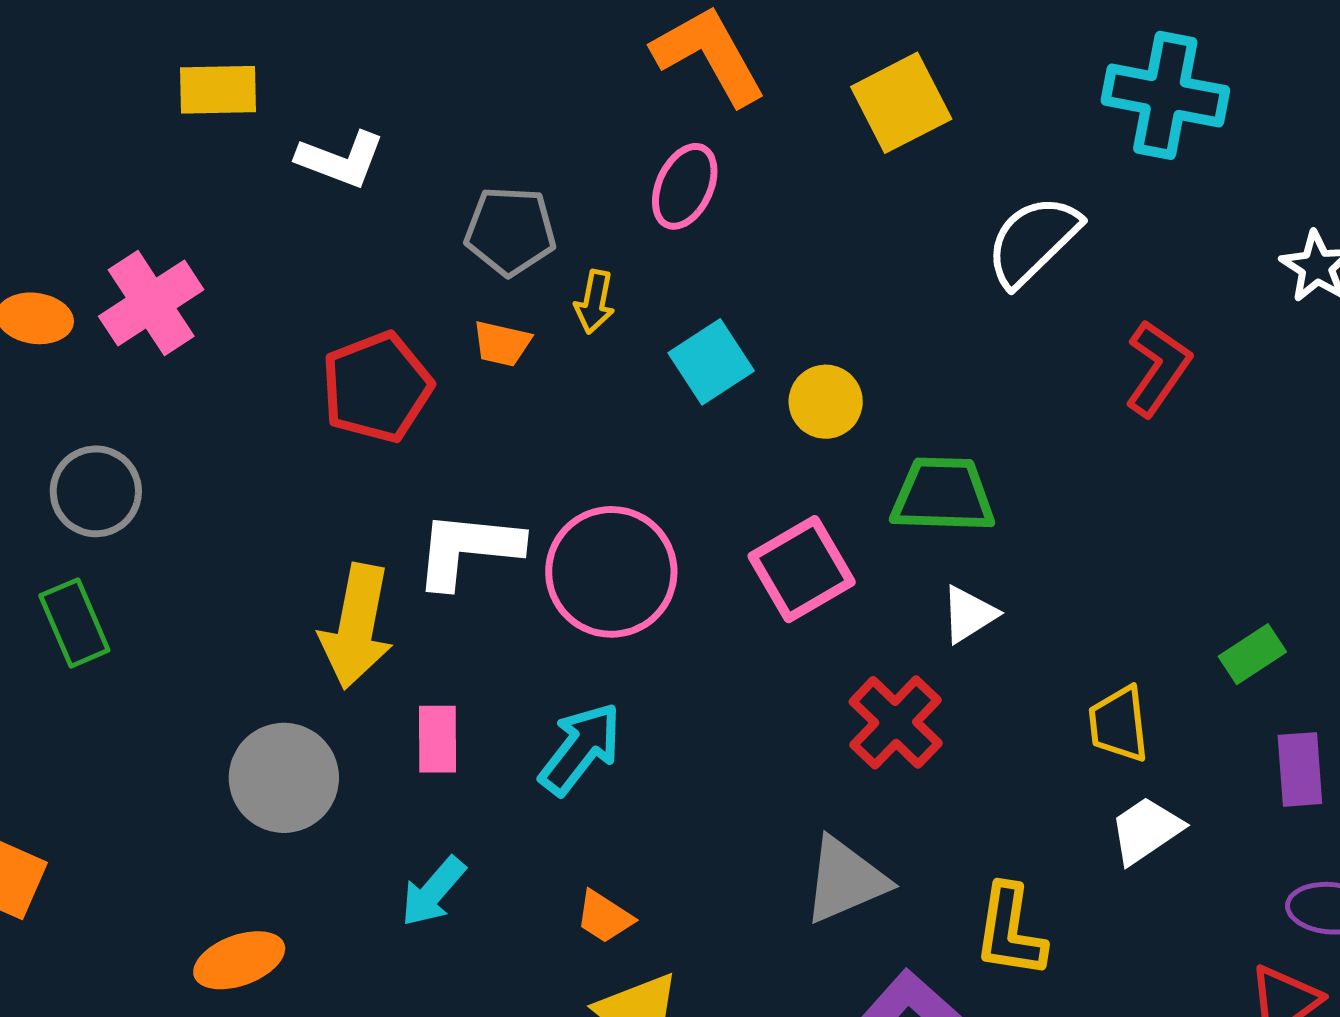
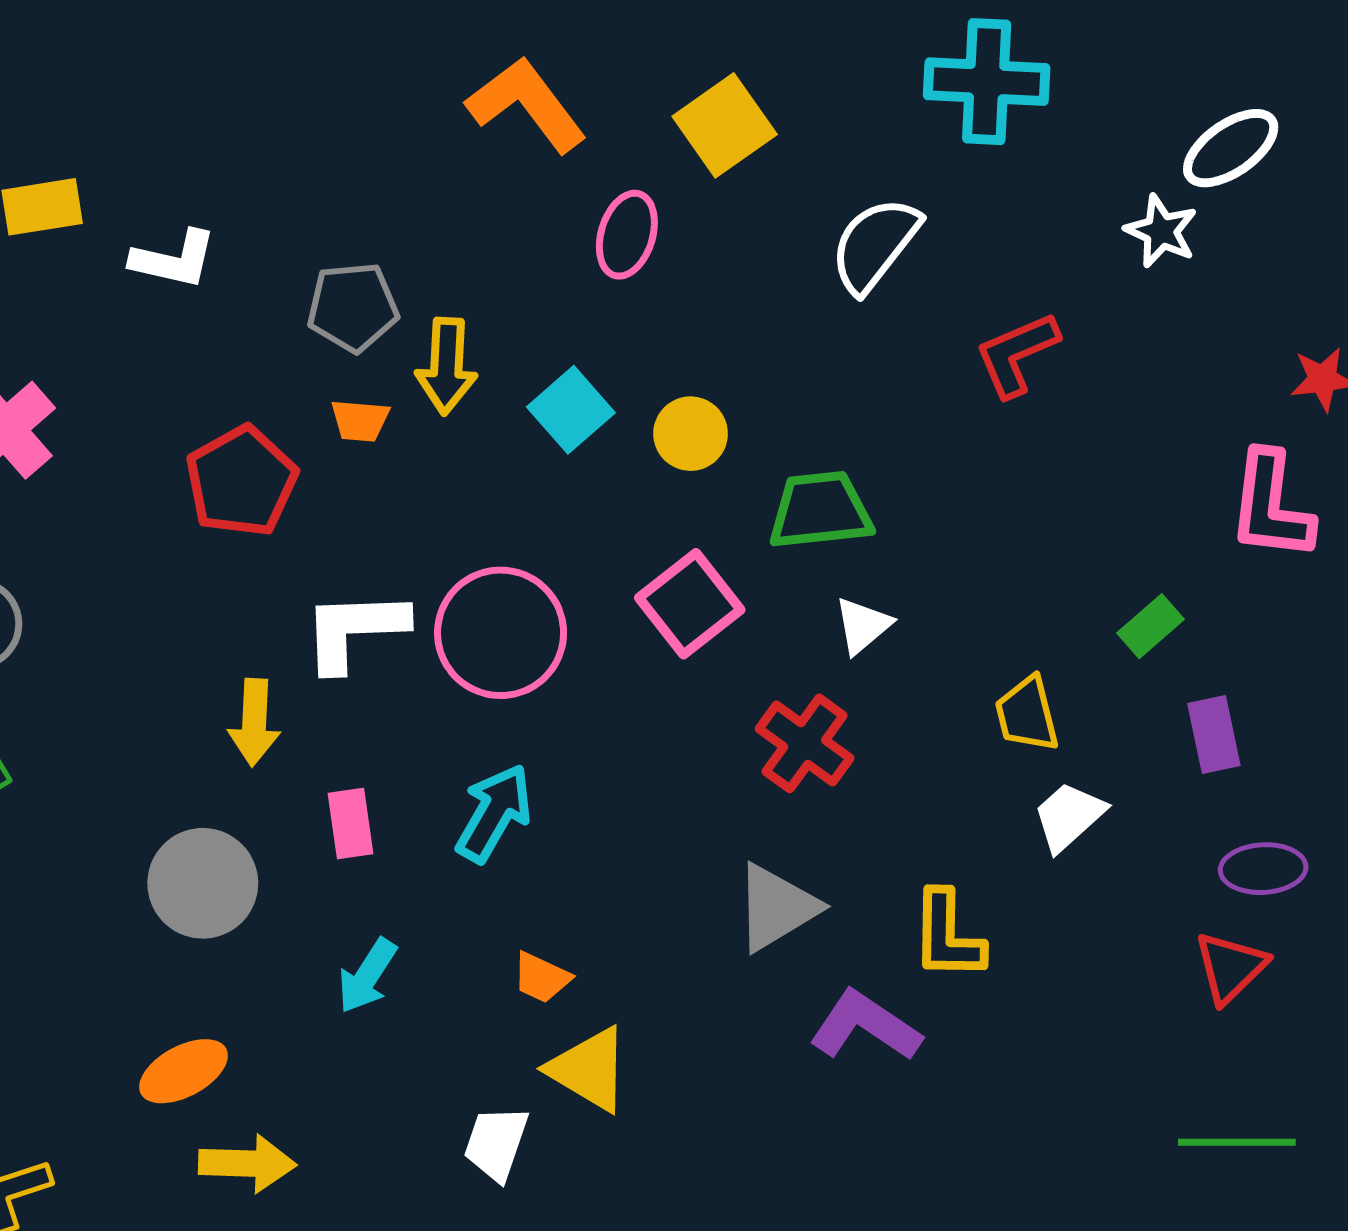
pink ellipse: (685, 186) -> (627, 235), moved
yellow arrow: (595, 302) -> (447, 366), size x1.5
red L-shape: (1158, 368) -> (1017, 354), turned -140
yellow arrow: (357, 626) -> (254, 722), size x0.7

